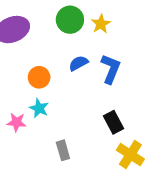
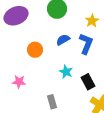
yellow star: (101, 24) -> (92, 21), moved
cyan star: (39, 108) -> (66, 72), moved

